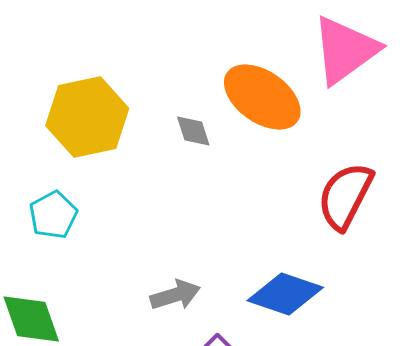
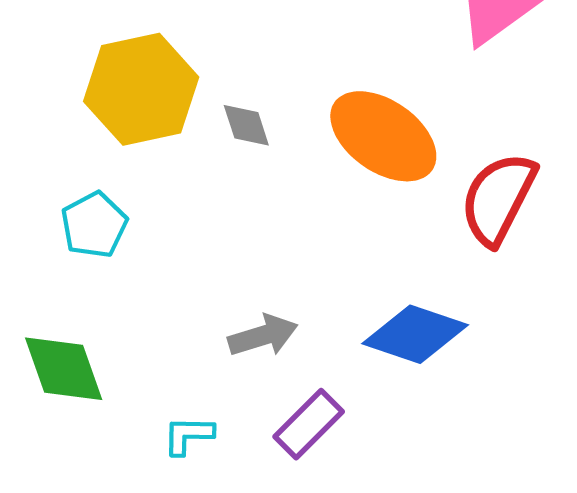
orange ellipse: (262, 97) -> (383, 136), moved
gray diamond: (193, 131) -> (246, 125), moved

